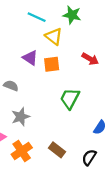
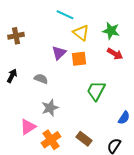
green star: (72, 15) -> (111, 31), moved
purple triangle: (30, 58) -> (59, 53), turned 42

